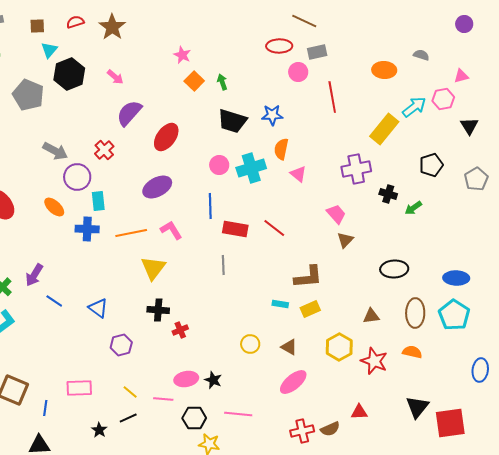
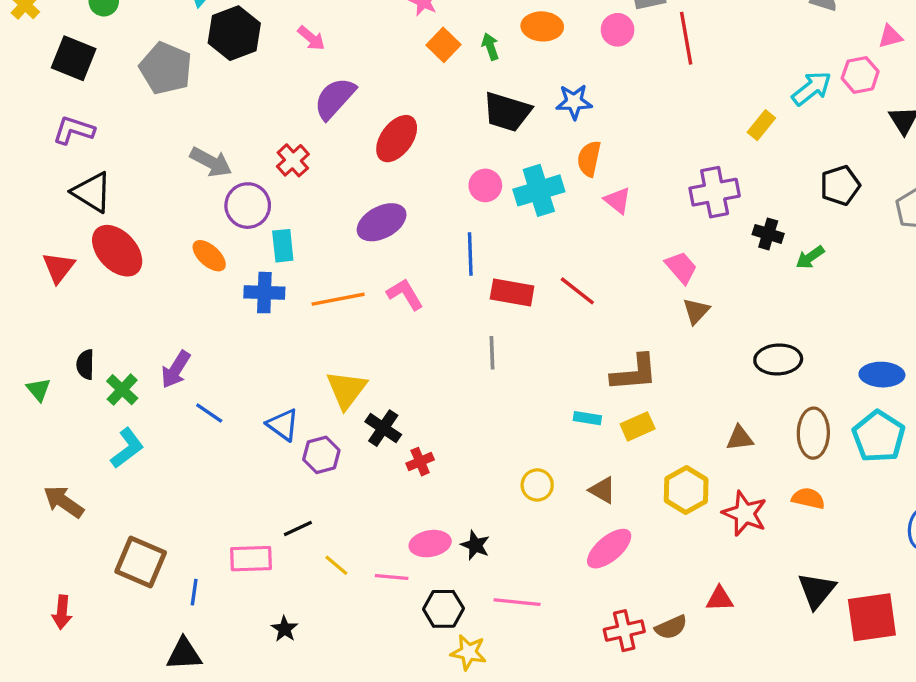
orange ellipse: (384, 70) -> (542, 26), moved
red line: (332, 97) -> (686, 38), moved
yellow rectangle: (384, 129) -> (761, 125), size x0.6
yellow triangle: (153, 268) -> (346, 390), moved
black cross: (158, 310) -> (383, 428), turned 30
purple hexagon: (121, 345) -> (321, 455), moved
black line: (128, 418) -> (298, 528), moved

